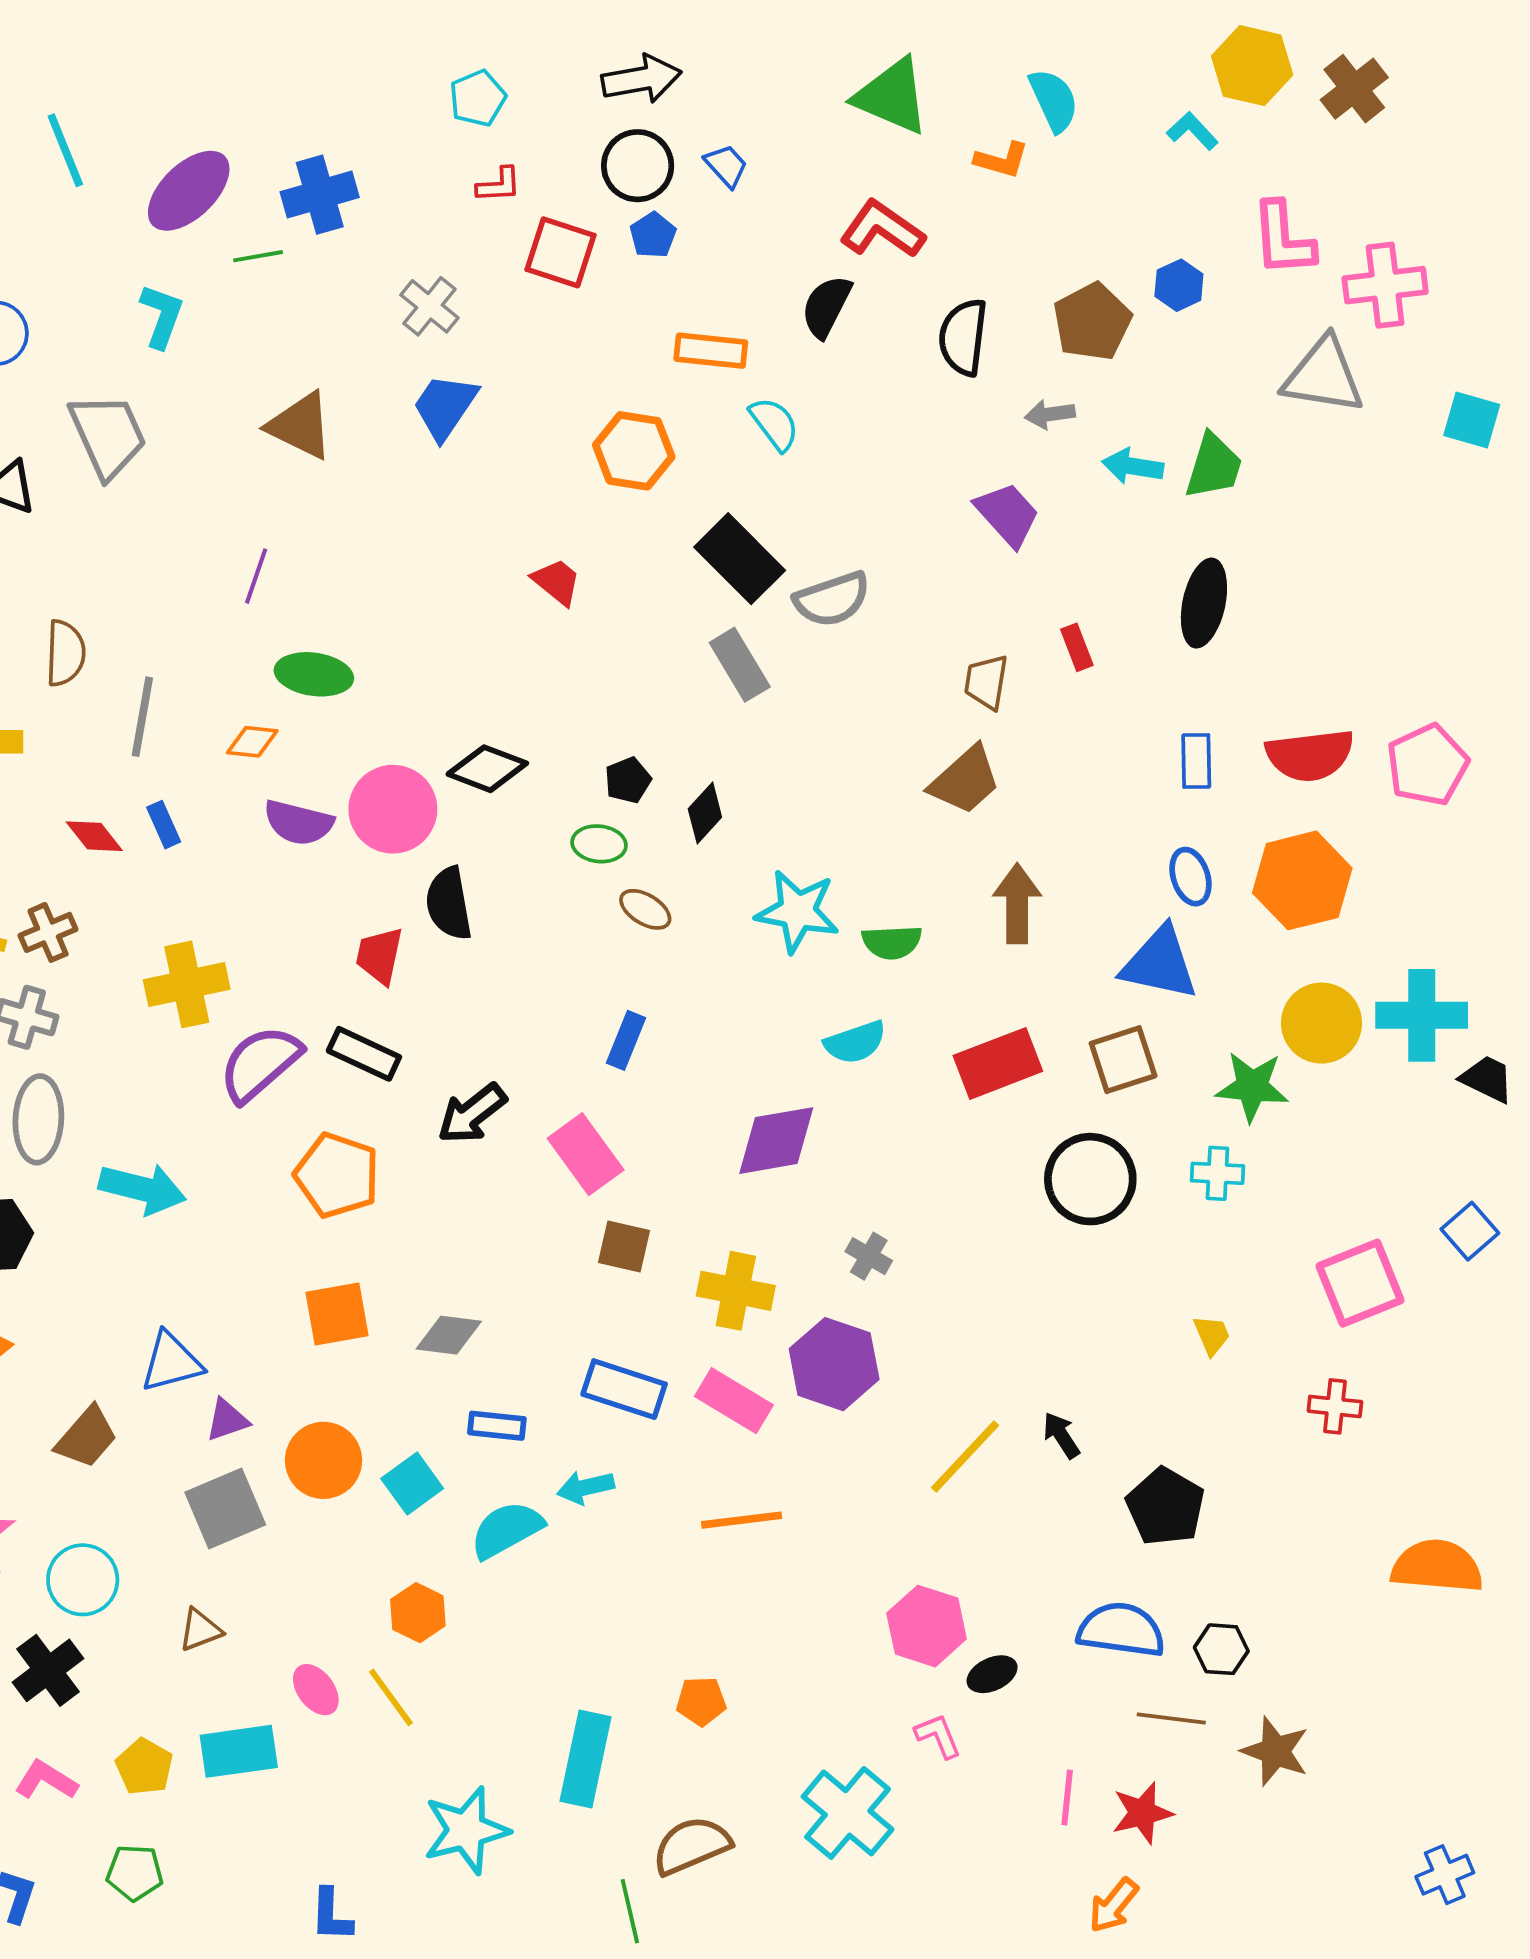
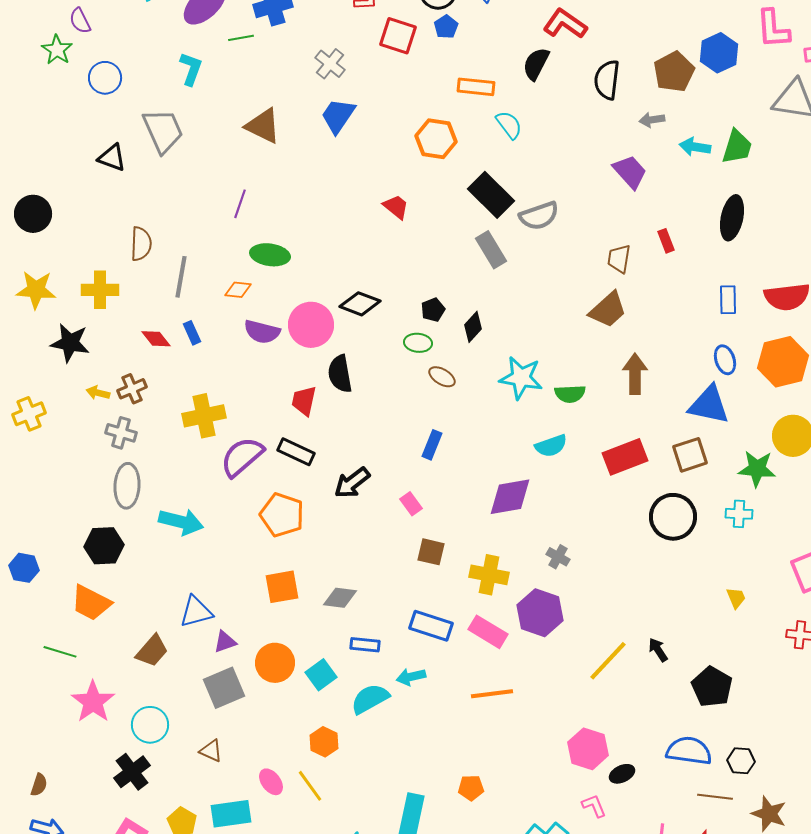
blue hexagon: (1179, 285) -> (719, 53), size x1.5
pink rectangle: (586, 1154) -> (411, 504), size x0.6
brown triangle: (200, 1630) -> (211, 751), turned 45

